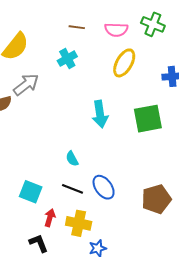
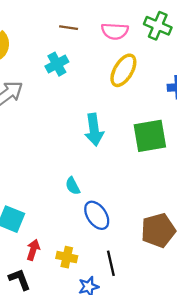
cyan semicircle: (72, 159) -> (73, 186), moved
black line: (73, 189) -> (111, 263), moved, turned 55
yellow cross: (79, 223) -> (67, 257), size x0.7

